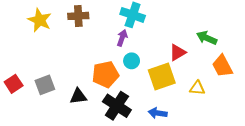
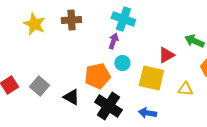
yellow square: (162, 77) -> (151, 78), turned 32
gray square: (45, 85) -> (39, 86), turned -30
black triangle: (78, 96) -> (71, 97), turned 36

